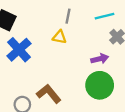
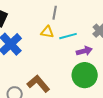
cyan line: (105, 16) -> (68, 36), moved

